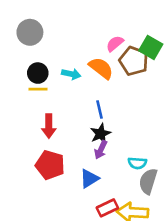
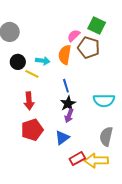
green square: (151, 47) -> (97, 25), moved
orange semicircle: (101, 68) -> (65, 55), turned -114
yellow line: (38, 89) -> (32, 74), moved, turned 32
cyan semicircle: (137, 163) -> (104, 100), moved, size x1.5
red pentagon: (50, 165) -> (32, 130), turned -30

